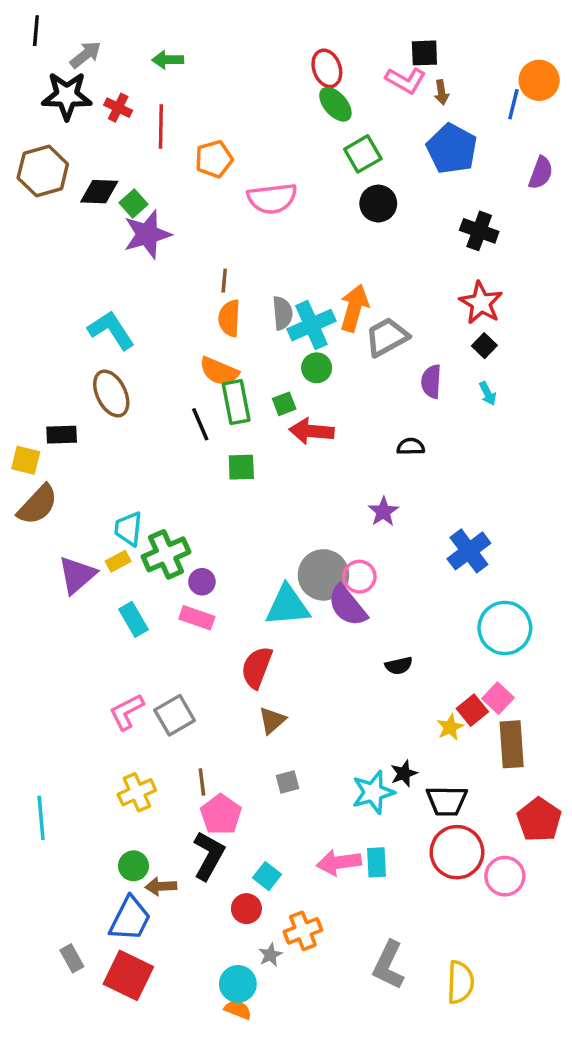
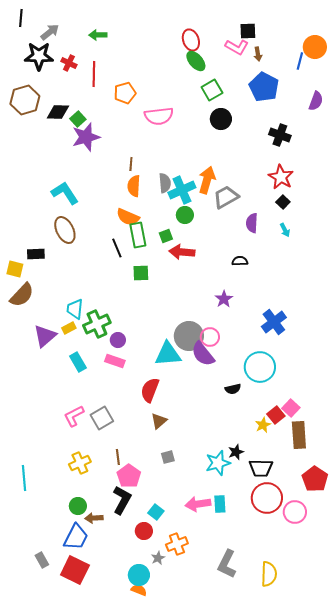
cyan circle: (505, 628) -> (260, 367), moved

